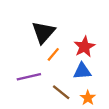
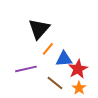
red star: (84, 47) -> (78, 69), moved
blue triangle: (82, 71) -> (64, 59), moved

